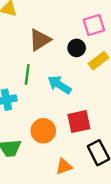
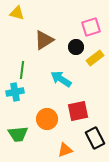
green line: (27, 74) -> (22, 70), moved

